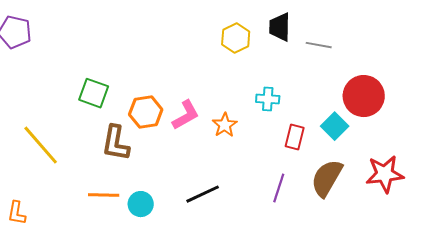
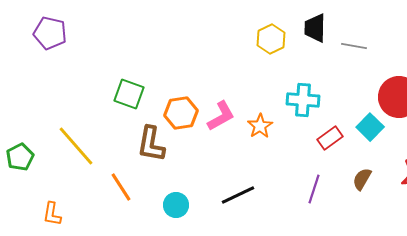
cyan cross: (268, 99) -> (303, 100), size x1.4
red rectangle: (295, 137) -> (330, 138), turned 40
brown semicircle: (327, 178) -> (362, 179), size x0.6
orange line: (104, 195) -> (121, 187), moved, turned 56

